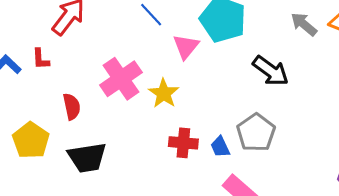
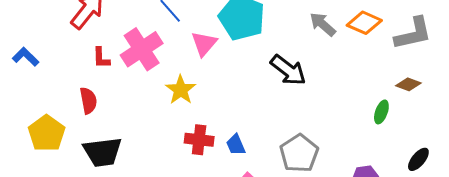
red L-shape: (41, 59) -> (101, 58), moved
pink cross: (121, 79) -> (142, 49), moved
gray pentagon: (256, 133) -> (299, 153), moved

